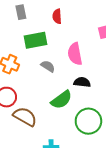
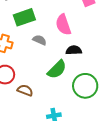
brown semicircle: (25, 117) -> (25, 90), size x0.7

